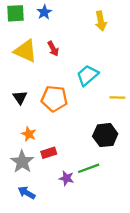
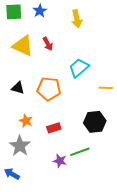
yellow arrow: (101, 21) -> (77, 19), moved
black triangle: (20, 97) -> (18, 88), turned -40
red rectangle: (49, 153) -> (54, 128), moved
blue arrow: (27, 193) -> (12, 174), moved

